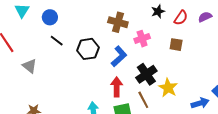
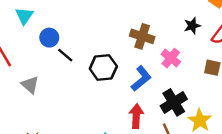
blue circle: (50, 17) -> (49, 38), moved
pink cross: (142, 39) -> (171, 58), turned -35

